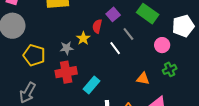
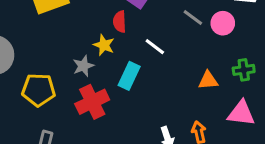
gray line: (128, 34) -> (193, 18), moved
green cross: (170, 69) -> (244, 70), moved, turned 32
cyan rectangle: (91, 85) -> (129, 76), moved

